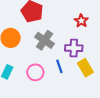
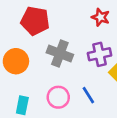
blue line: (59, 66) -> (88, 95), moved

